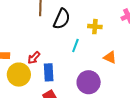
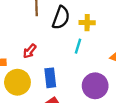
yellow cross: (95, 27) -> (87, 23), moved
red arrow: (34, 58) -> (30, 51), moved

